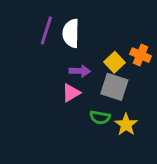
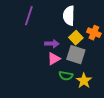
white semicircle: (71, 33) -> (69, 16), moved
pink triangle: (71, 93) -> (54, 59), moved

